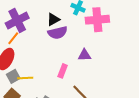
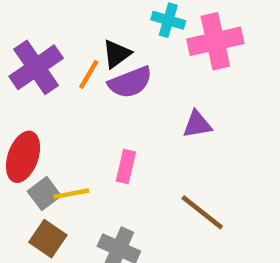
orange line: (13, 38) -> (89, 74), moved
pink rectangle: (63, 71) -> (126, 166), moved

